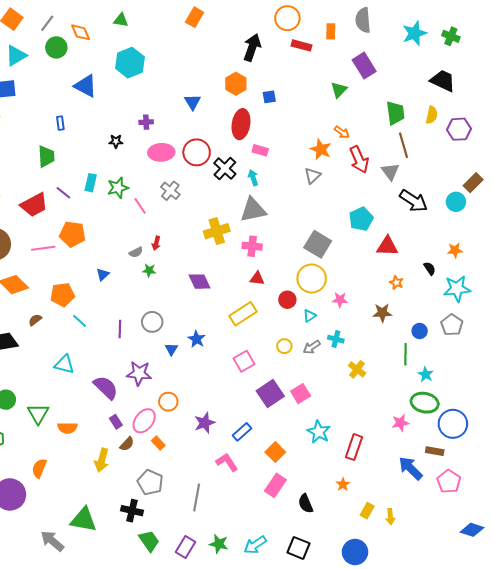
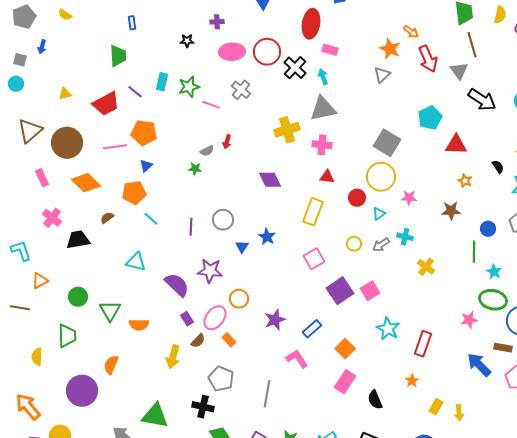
pink line: (140, 206) -> (211, 105), turned -36
green star: (149, 270) -> (195, 169), moved
blue triangle: (103, 274) -> (146, 166), moved
yellow rectangle: (243, 314) -> (313, 212), turned -36

